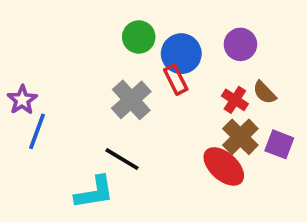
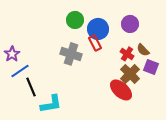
gray cross: (131, 100) -> (71, 54), turned -30
blue line: (37, 131) -> (20, 71), turned 36
purple square: (279, 144) -> (151, 67), moved
black line: (122, 159) -> (31, 87), moved, turned 36

